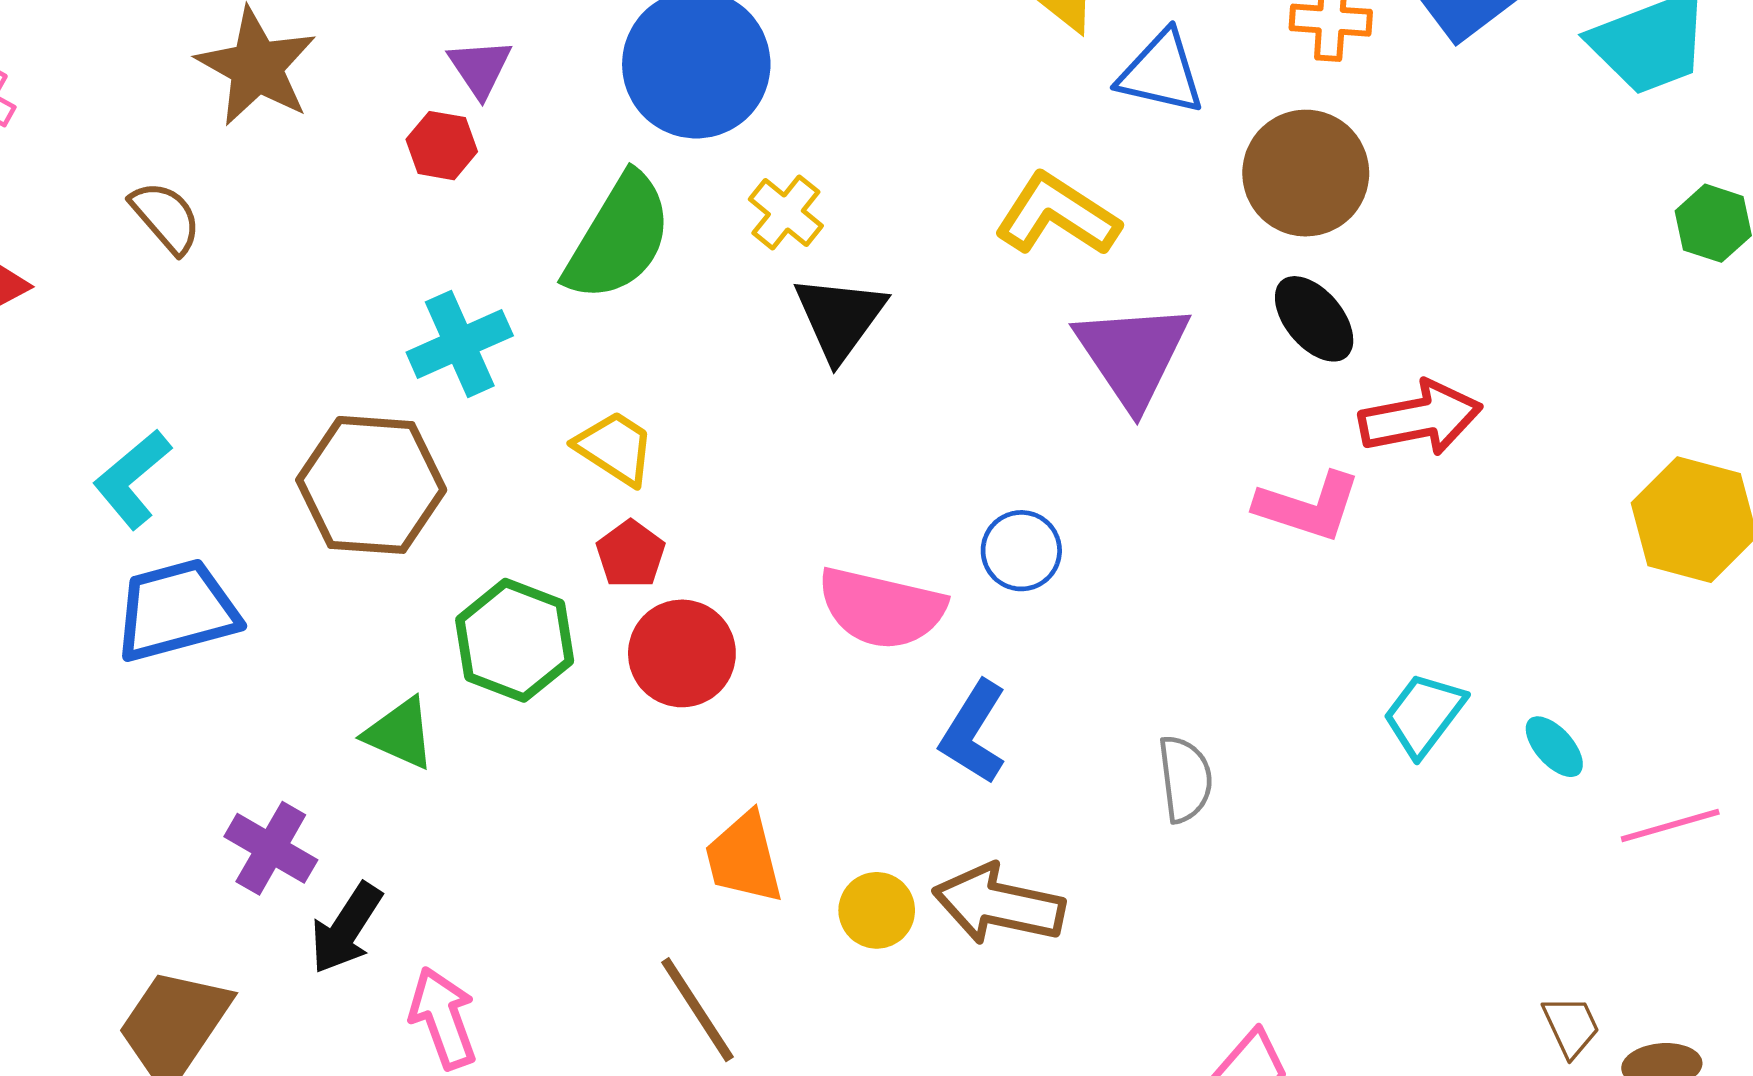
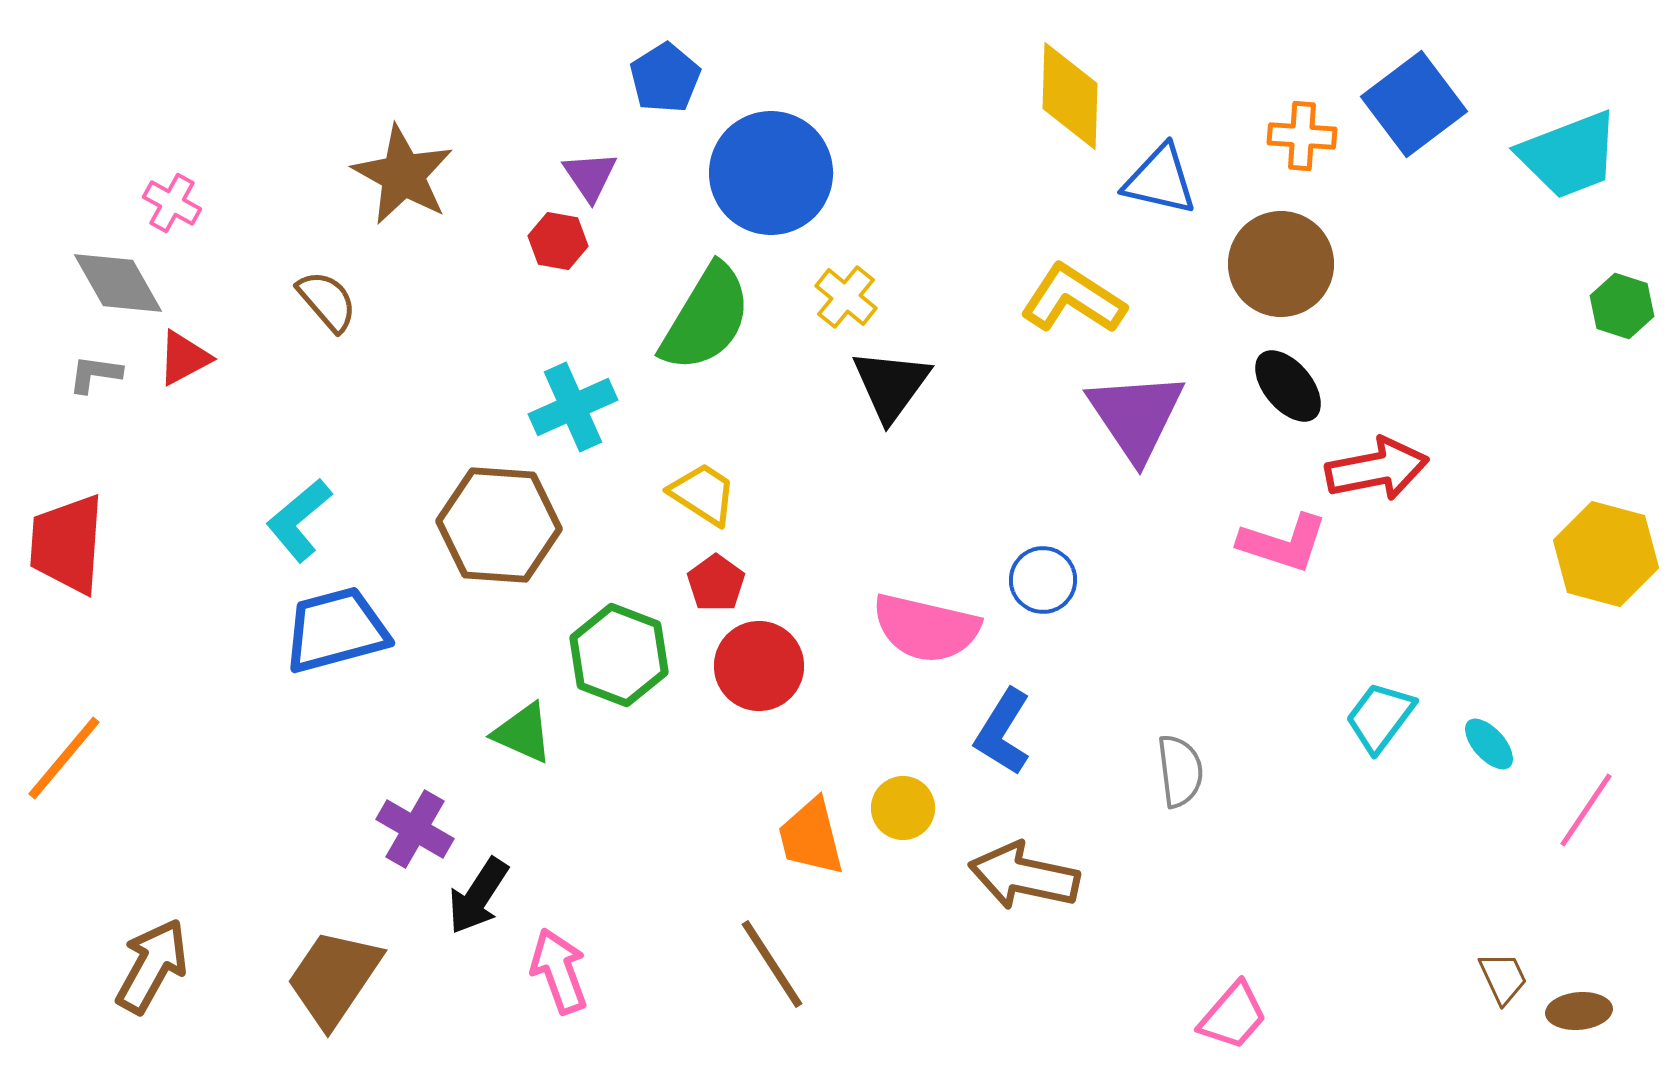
pink line: (1670, 826) -> (1586, 810), turned -40
yellow circle: (877, 910) -> (903, 808), moved

